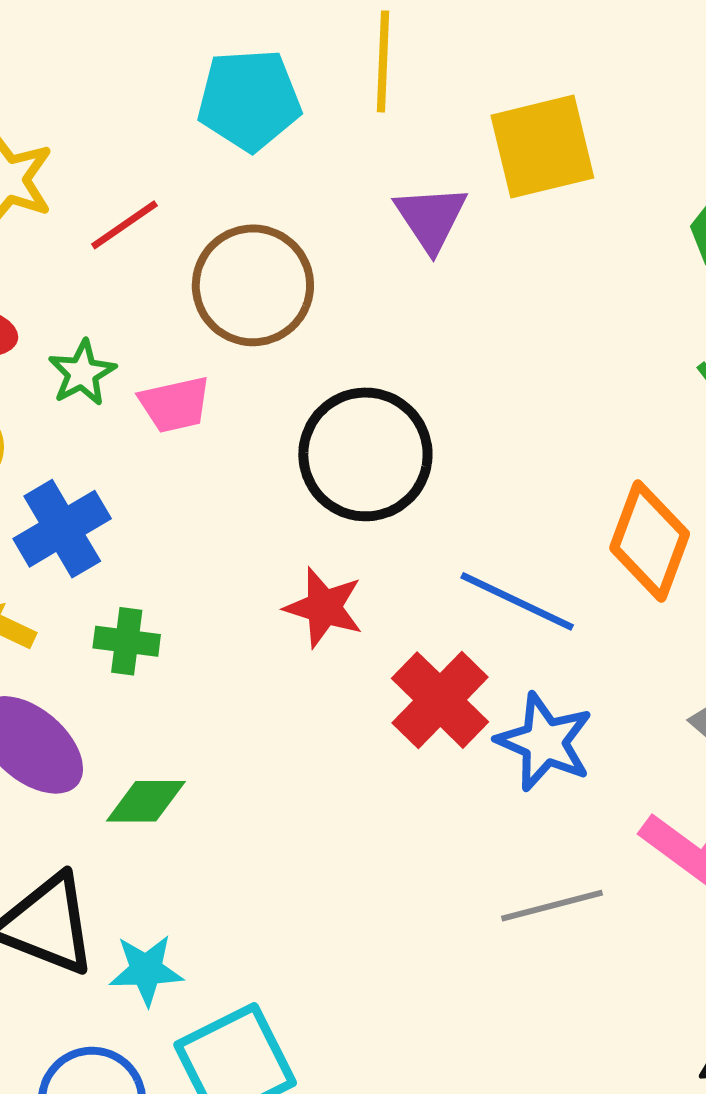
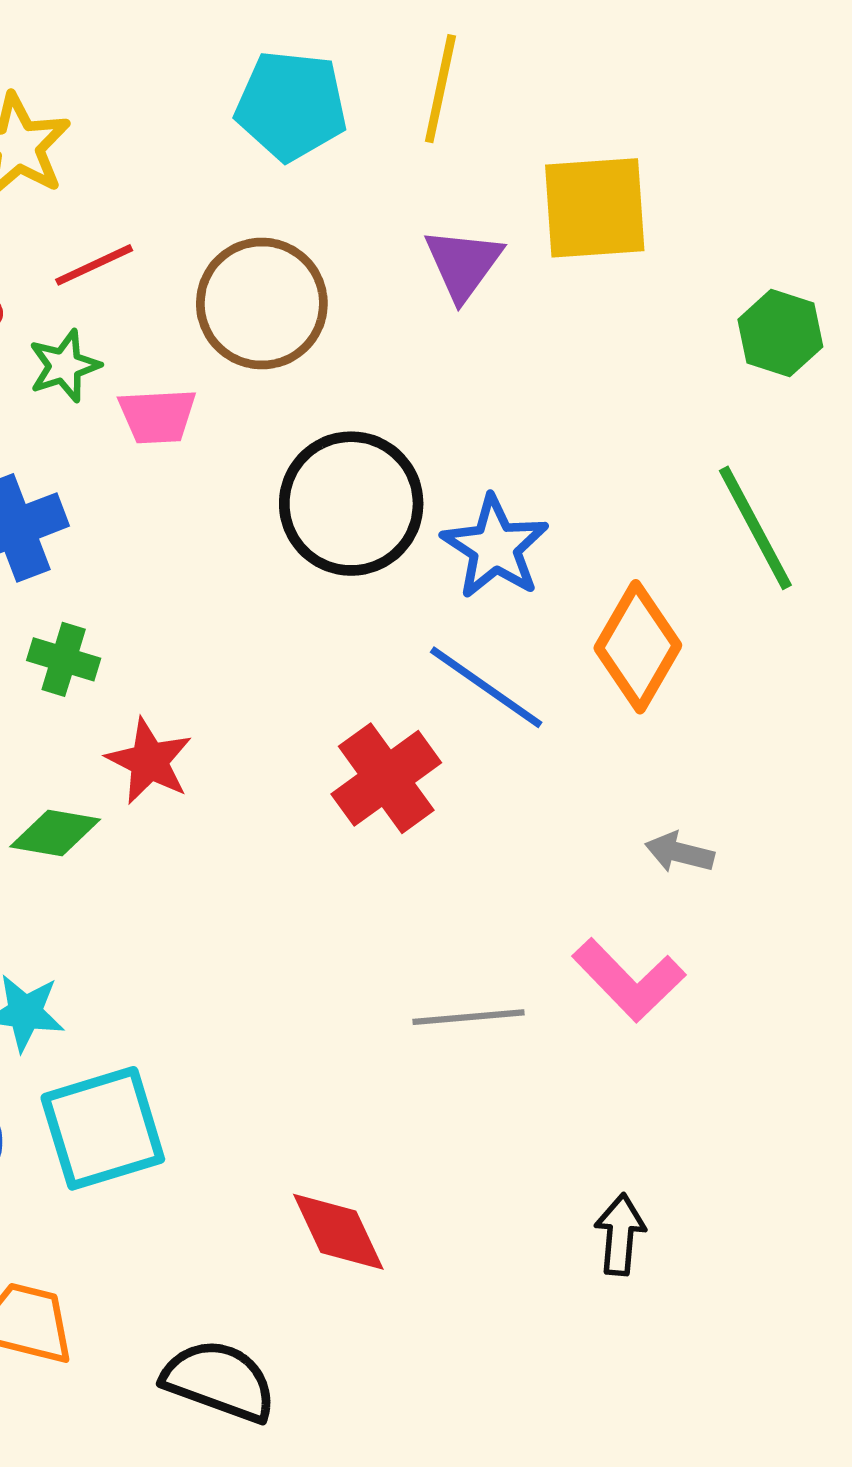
red line: (124, 225) -> (94, 265), moved
red star: (324, 607) -> (149, 761), moved
blue star: (544, 742) -> (495, 547), moved

